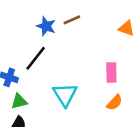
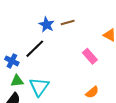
pink rectangle: (111, 72) -> (90, 56), moved, turned -49
cyan triangle: (65, 95) -> (39, 87), moved

